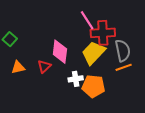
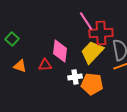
red triangle: (44, 66) -> (45, 65), turned 40
orange triangle: (18, 67) -> (20, 66), turned 32

